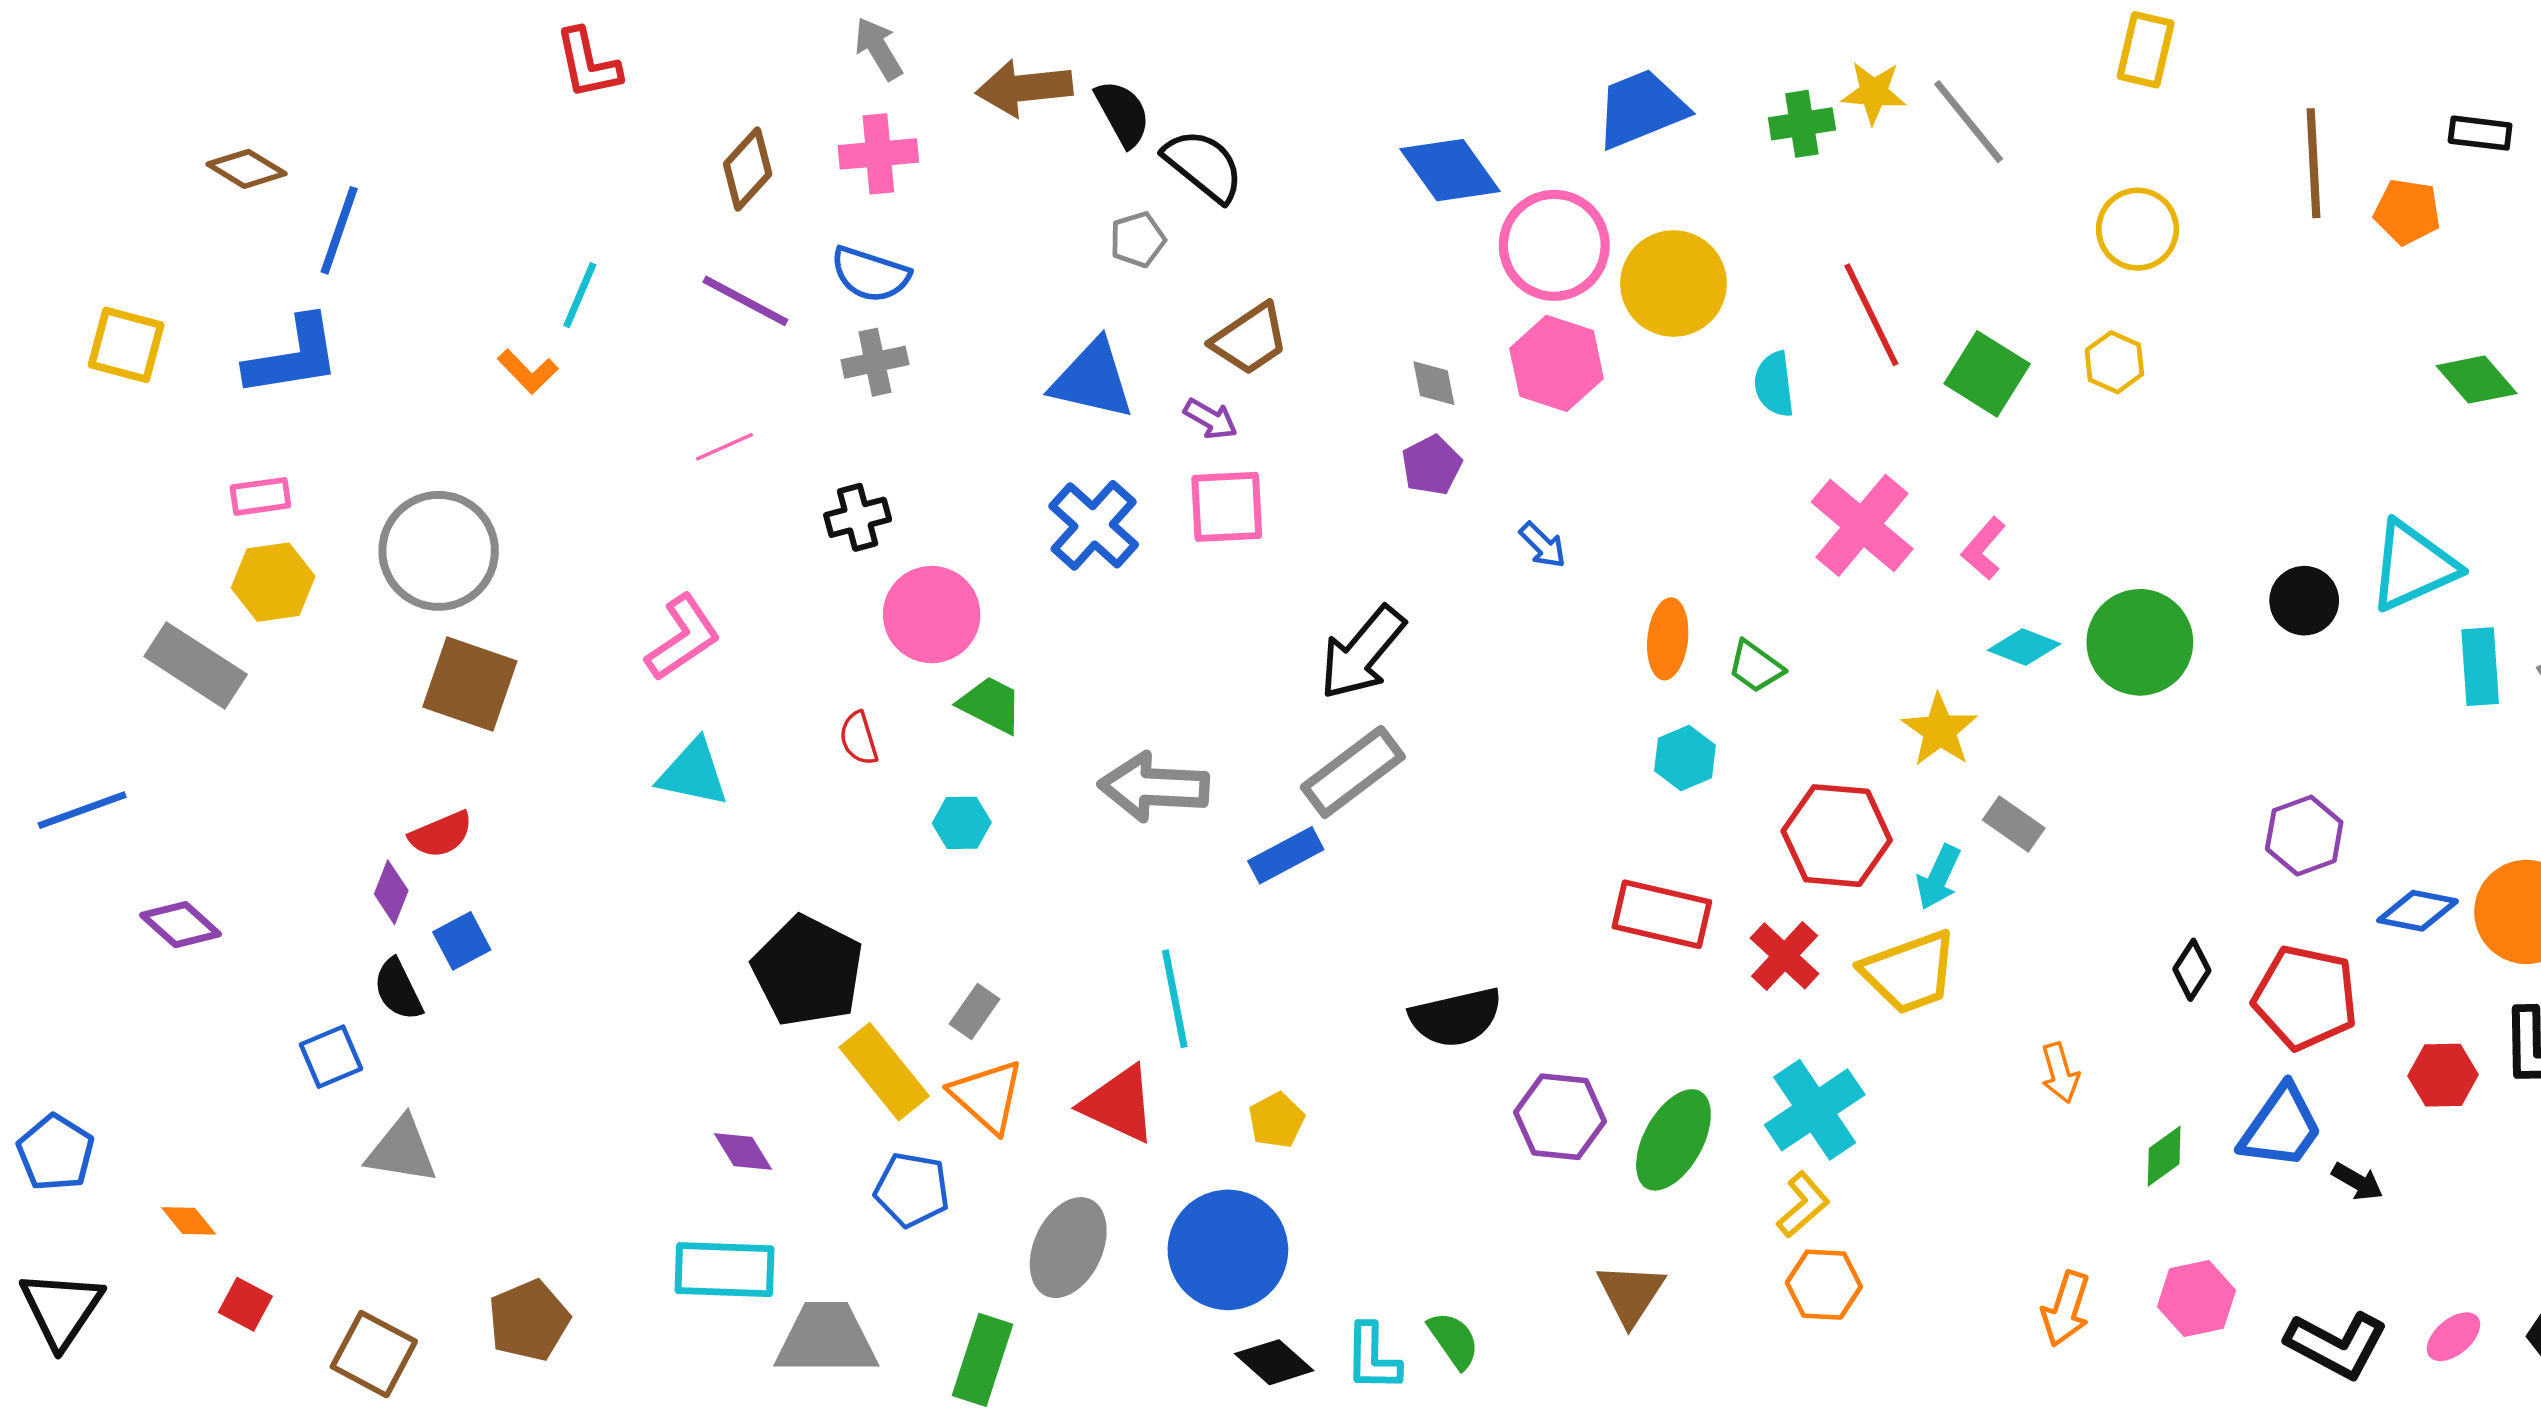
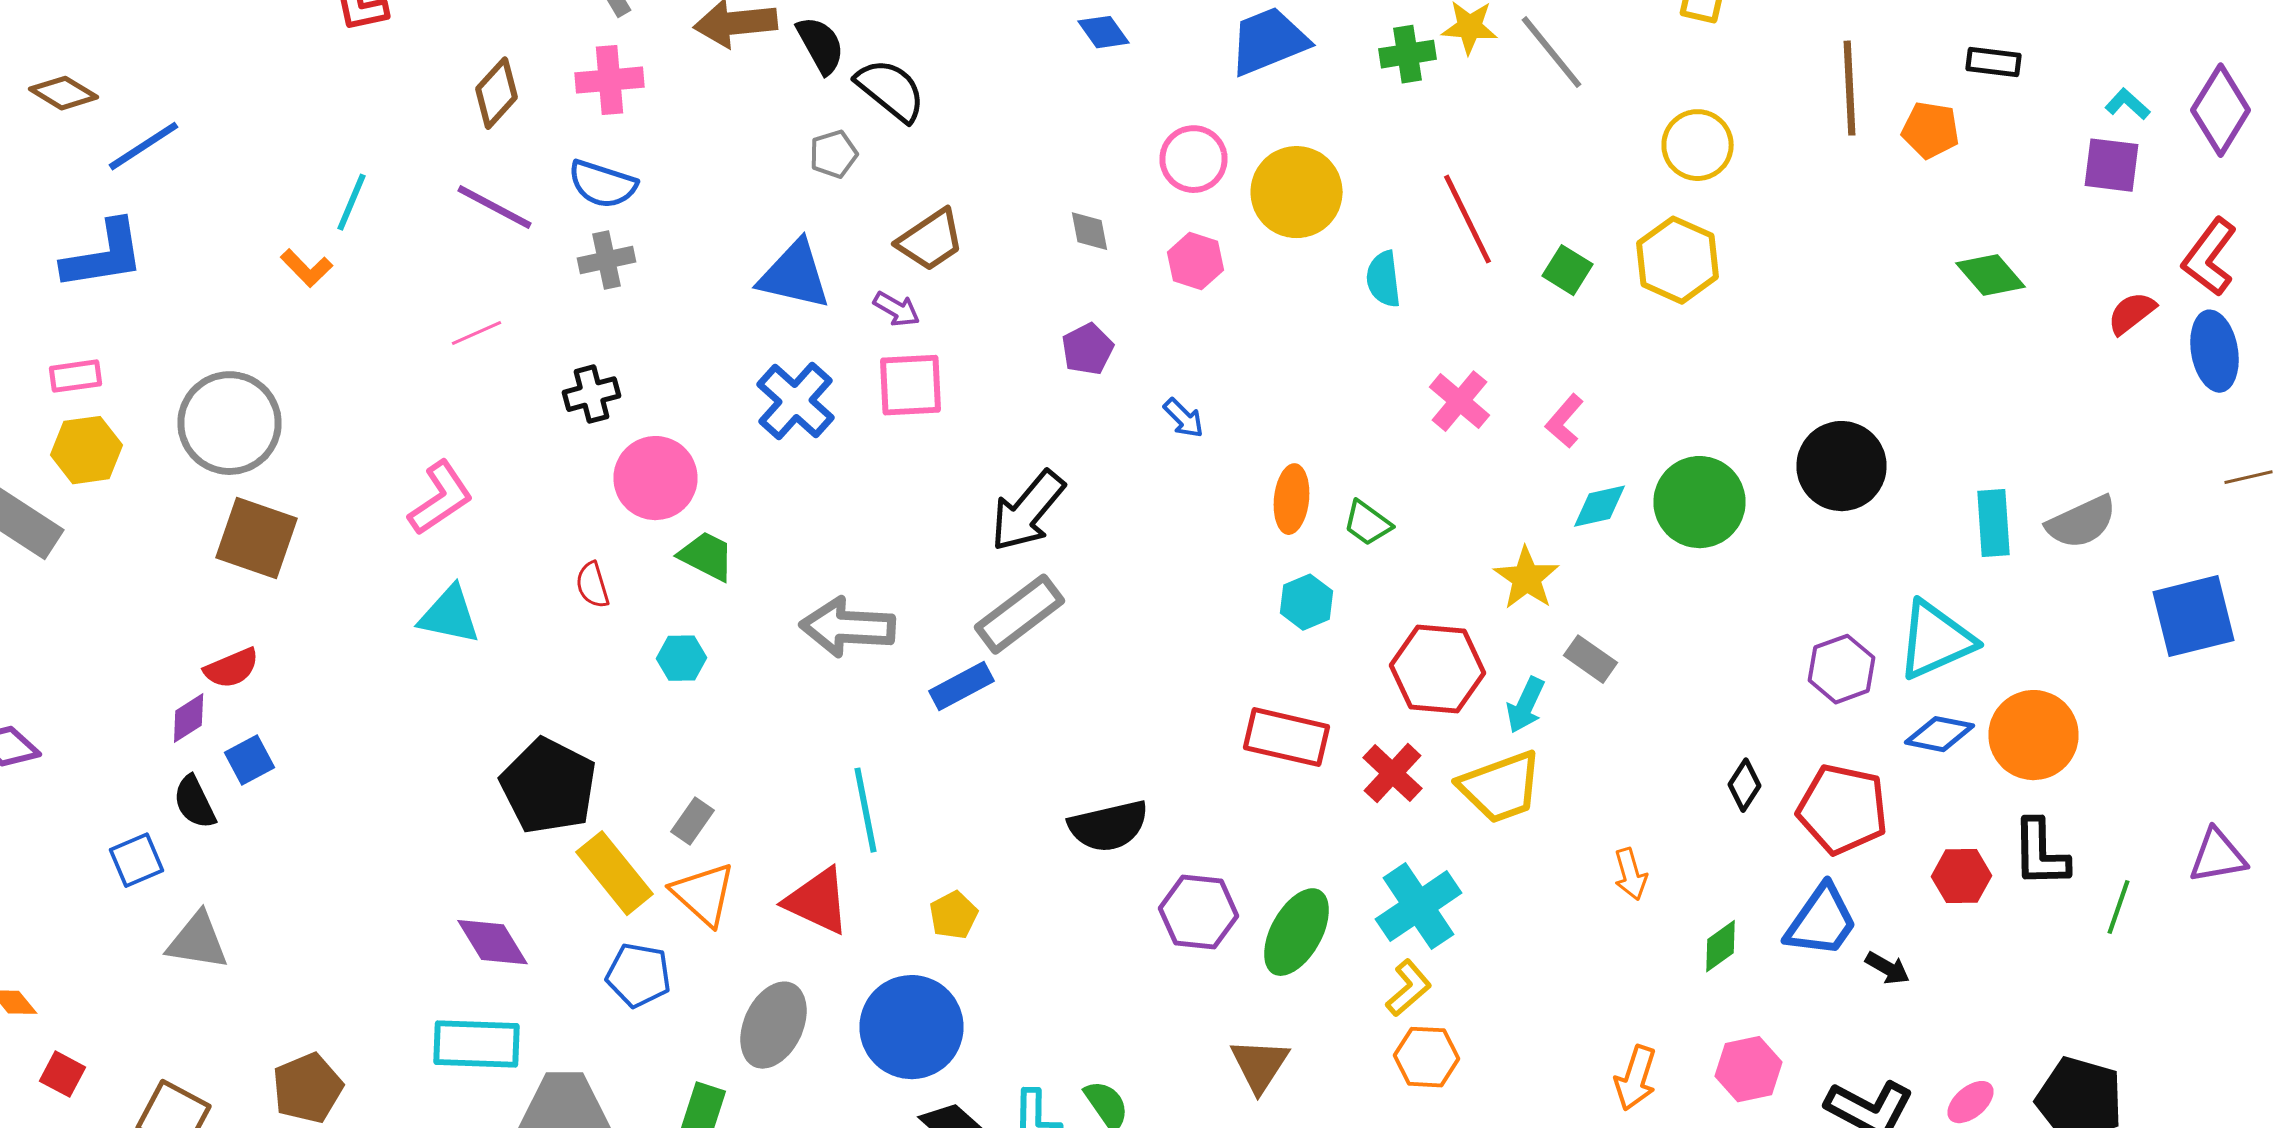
blue diamond: (1450, 170) -> (1104, 32), moved, size x0.6
blue line: (339, 230) -> (144, 146), turned 38
pink circle: (1554, 245) -> (1194, 159), size x0.7
yellow hexagon: (2114, 362) -> (1678, 260), size x1.6
pink hexagon: (1557, 363) -> (1196, 261), size x0.7
green square: (1987, 374) -> (1568, 270), size x0.7
gray diamond: (1434, 383) -> (1090, 231), moved
pink cross: (1862, 525) -> (1460, 401), size x0.7
cyan triangle: (2413, 566) -> (1936, 640), moved
black circle: (2304, 601) -> (1842, 466), size x1.5
cyan diamond: (2024, 647) -> (1600, 506), turned -34
purple diamond: (391, 892) -> (188, 718), turned 36
purple diamond: (743, 1152) -> (492, 942), size x1.4

